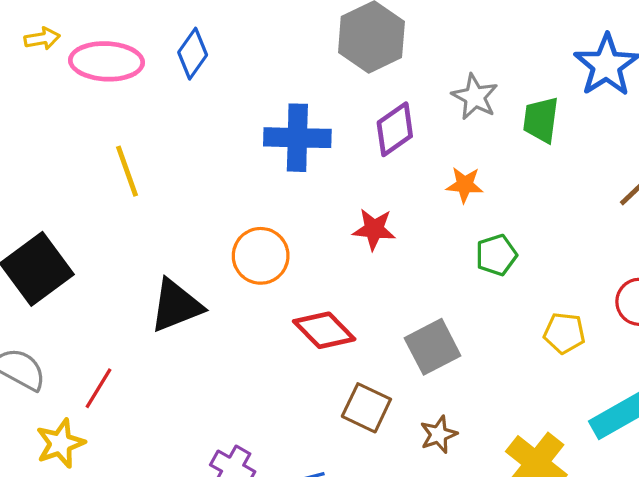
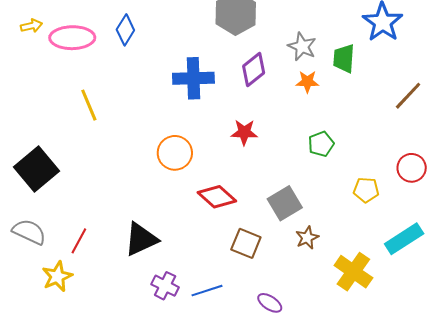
orange star: (465, 185) -> (307, 82), moved
black triangle: (176, 306) -> (141, 239), moved
brown star: (439, 434) -> (307, 238), moved

